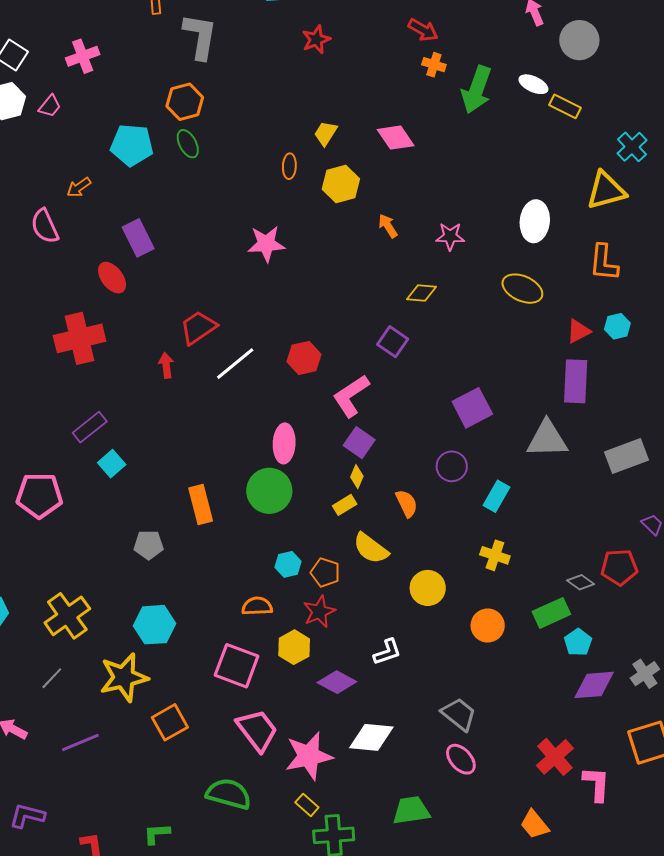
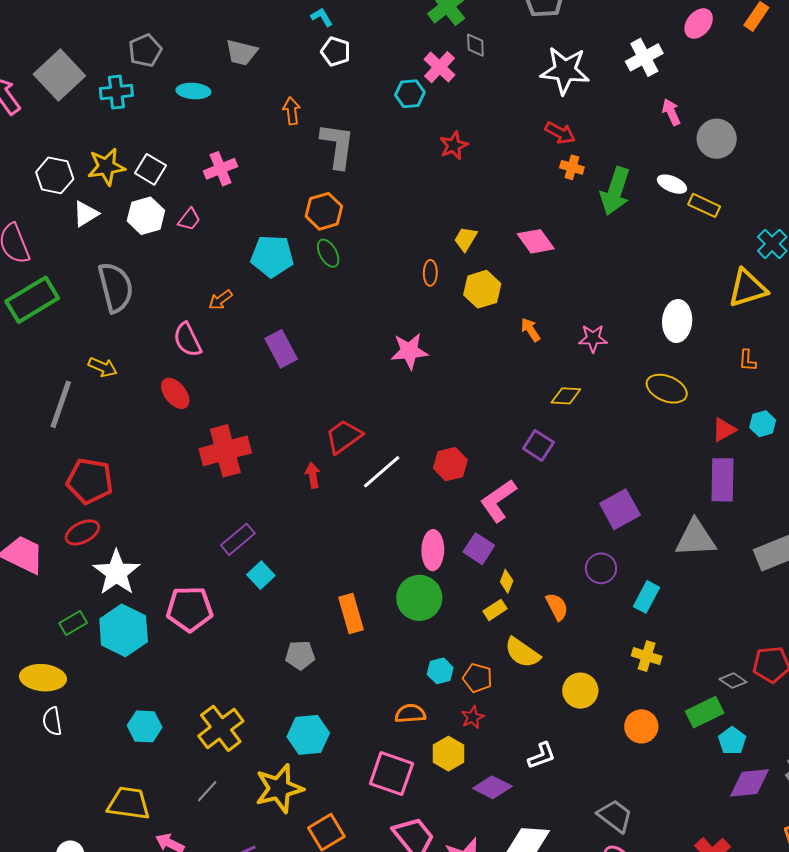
orange L-shape: (604, 263) -> (747, 360), size x0.6
red ellipse: (112, 278) -> (175, 393), moved
purple square: (359, 443) -> (479, 549), moved
red star: (319, 612) -> (473, 717), size x0.7

